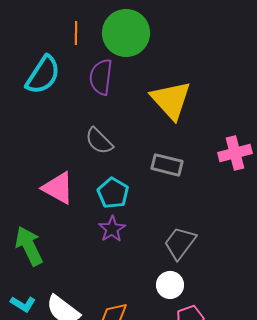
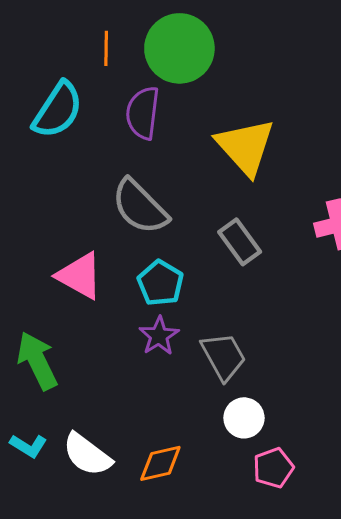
gray semicircle: (99, 141) -> (140, 207), size x1.4
gray rectangle: (167, 165) -> (240, 242), turned 40
gray trapezoid: (180, 243) -> (223, 356), moved, turned 114

